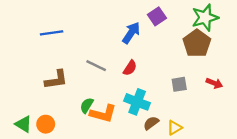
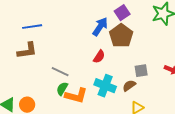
brown pentagon: (197, 43) -> (121, 36), moved
gray line: (96, 66) -> (60, 72), moved
brown L-shape: (56, 80) -> (27, 51), moved
brown semicircle: (151, 123) -> (129, 86), moved

